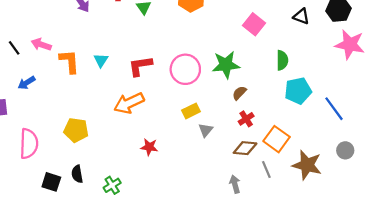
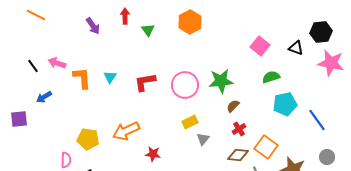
black triangle: (301, 16) -> (296, 48), moved
pink square: (254, 24) -> (260, 46), moved
green semicircle: (282, 60) -> (271, 77), turned -108
orange arrow: (129, 103) -> (126, 131), moved
pink semicircle: (29, 144) -> (66, 160), moved, size x0.6

